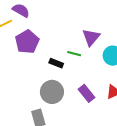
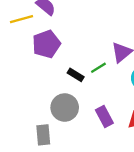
green line: (74, 54) -> (98, 68), turned -56

